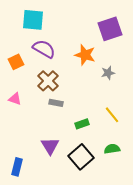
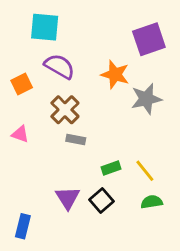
gray star: (108, 73) -> (146, 99), size x1.6
yellow line: (112, 115) -> (145, 171), moved
black square: (81, 157) -> (102, 201), moved, size x0.7

